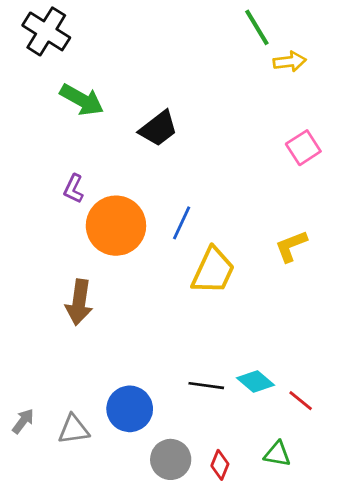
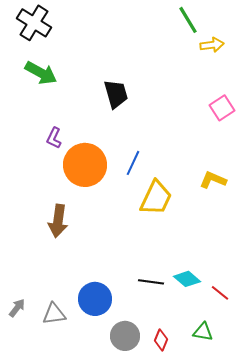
green arrow: (82, 100) -> (41, 73), moved
black trapezoid: (158, 129) -> (116, 94), turned -68
yellow L-shape: (291, 246) -> (213, 180), turned 44

